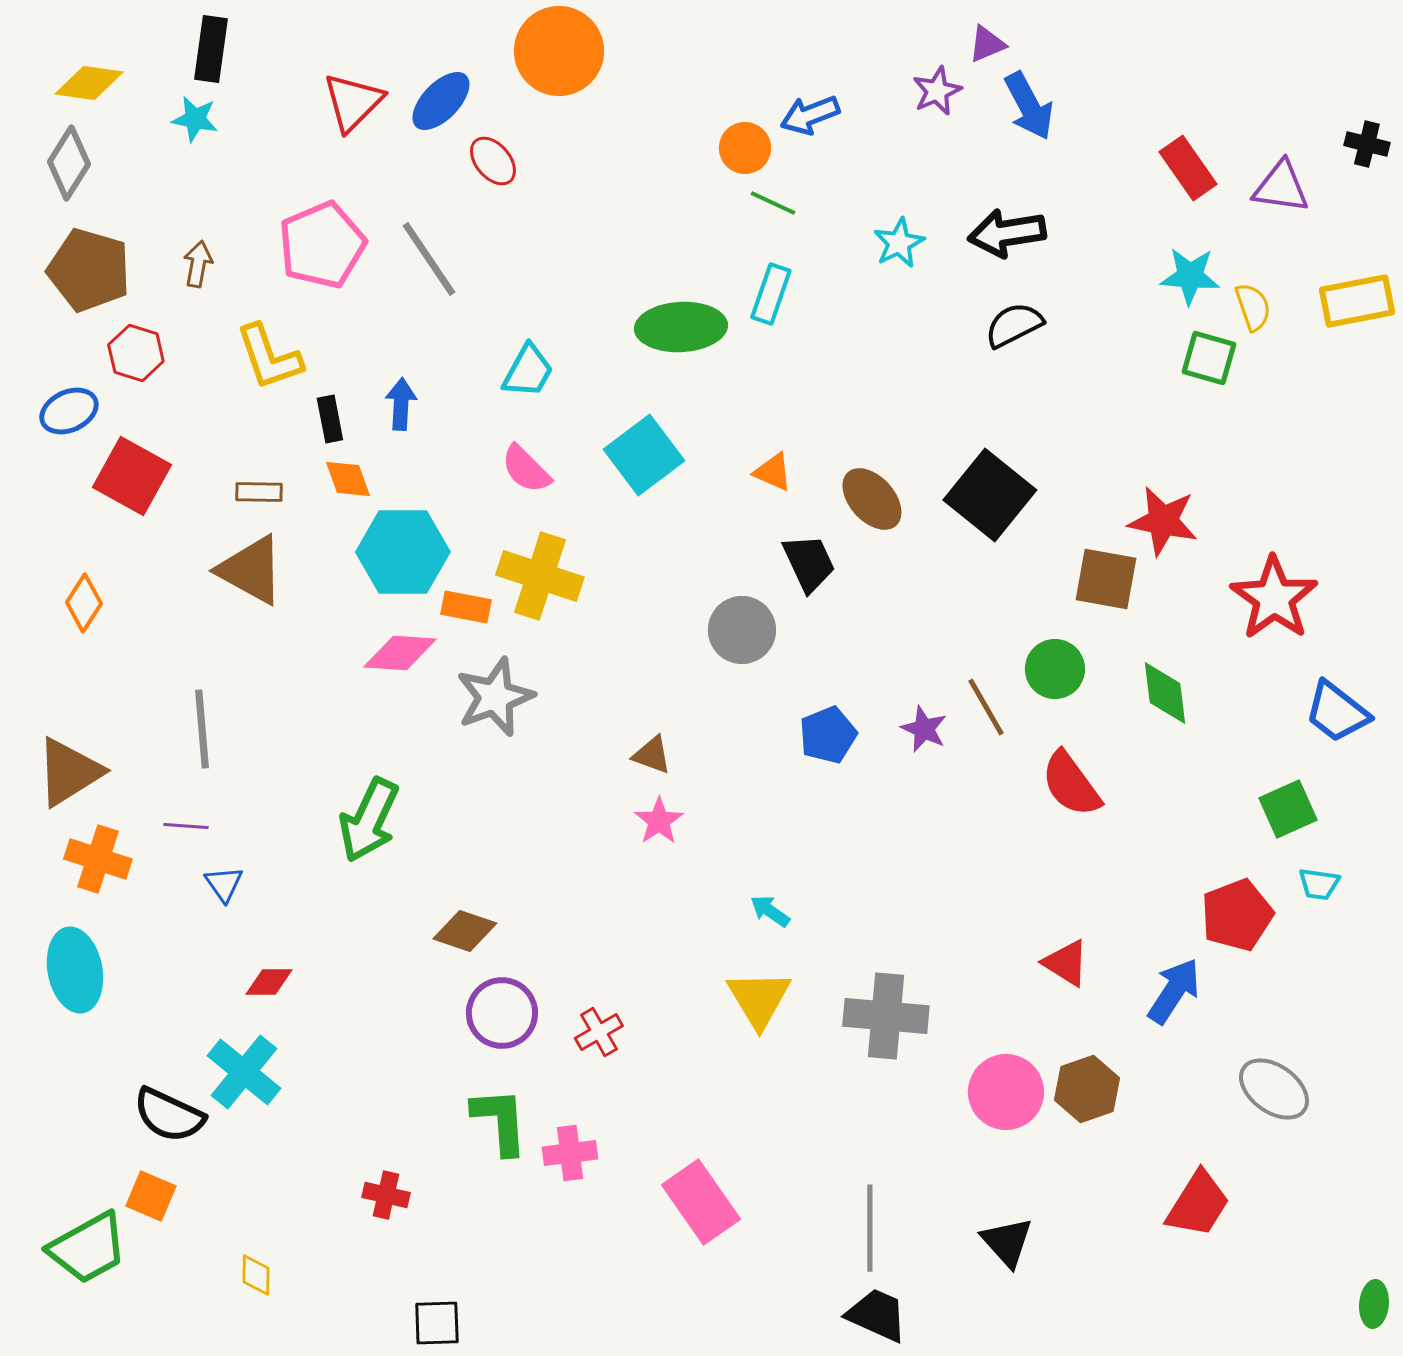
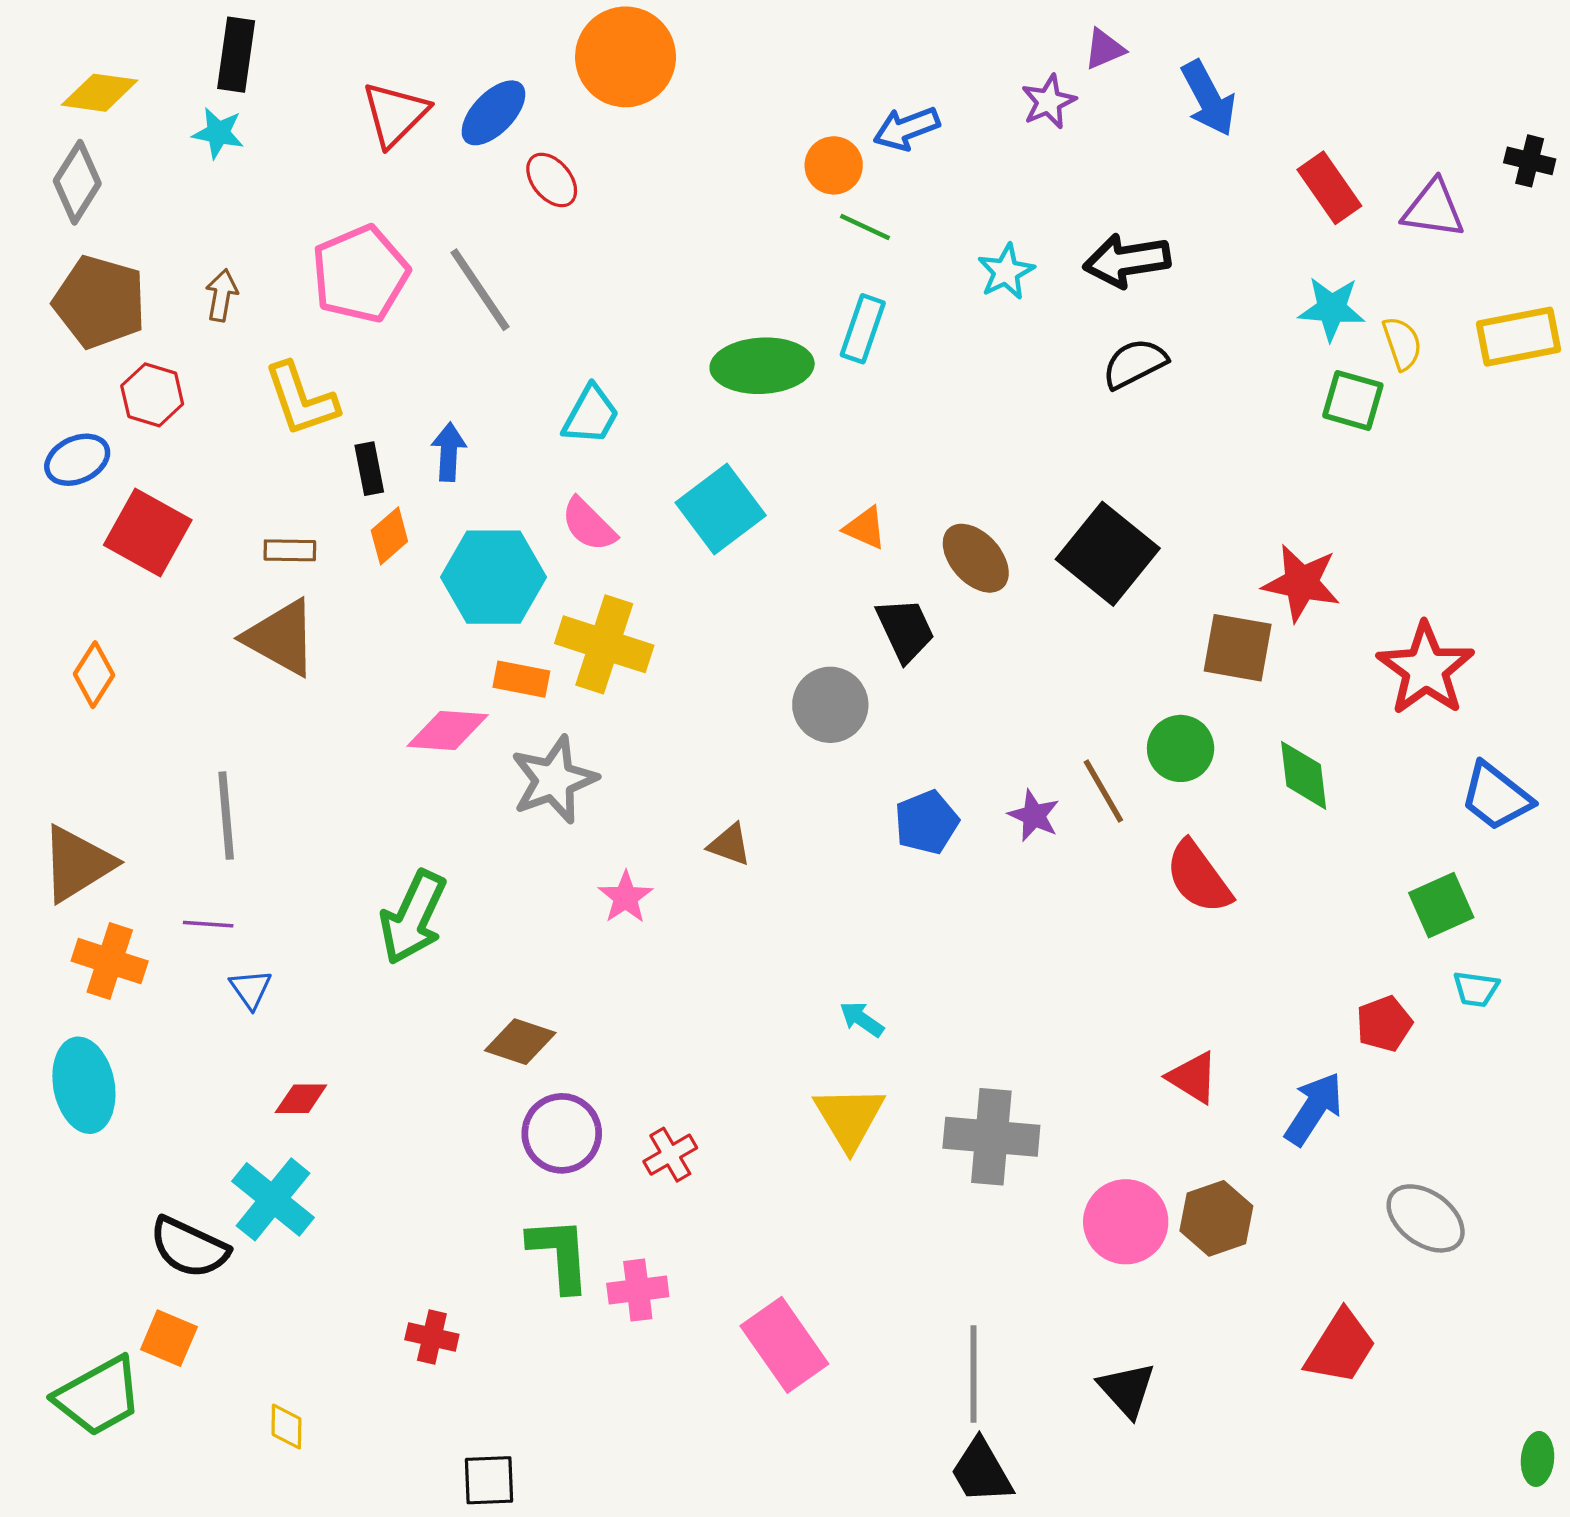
blue arrow: (1029, 106) -> (1209, 98), moved
orange diamond: (348, 479) -> (389, 536), turned 69
cyan hexagon: (403, 552) -> (493, 577), moved
pink star: (659, 821) -> (626, 897), moved
red pentagon: (1237, 915) -> (1384, 1024), size x0.7
black trapezoid: (877, 1315) -> (981, 1471), turned -144

